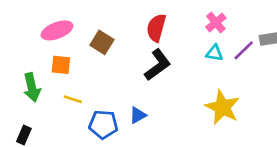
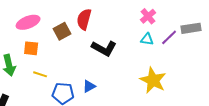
red semicircle: (156, 28) -> (84, 19), moved
brown square: (102, 42) -> (62, 31), turned 30
black L-shape: (158, 65) -> (104, 48), turned 65

